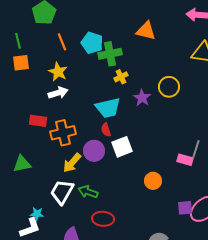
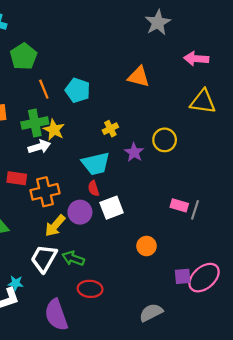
green cross: (110, 54) -> (35, 123), moved
yellow star: (58, 72) -> (54, 130), moved
pink rectangle: (185, 160) -> (179, 205), moved

